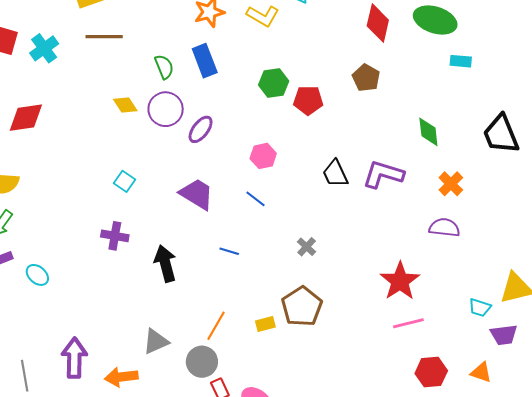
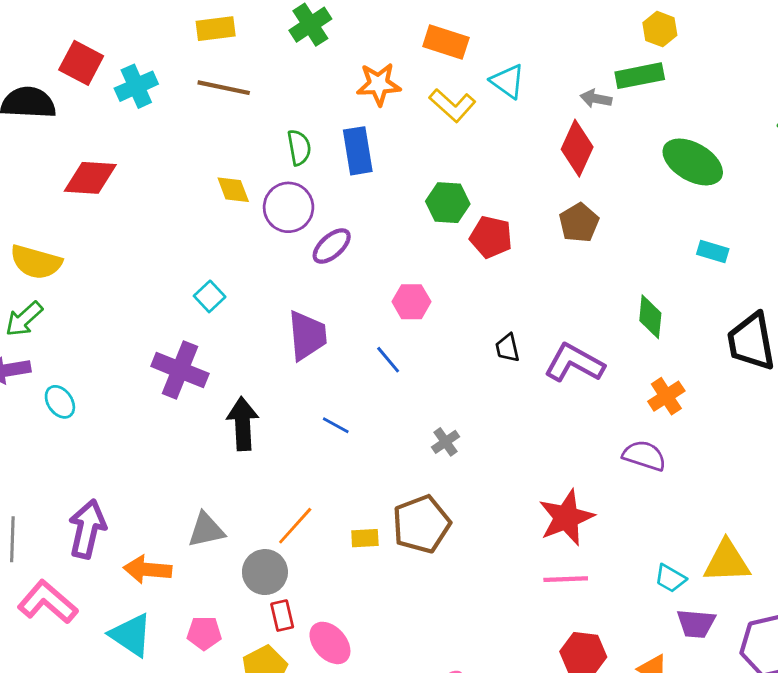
red diamond: (378, 23) -> (577, 148), moved
cyan rectangle: (461, 61) -> (713, 252), moved
black trapezoid: (335, 174) -> (507, 348), size x0.7
purple trapezoid: (197, 194) -> (307, 336), turned 42
purple cross: (115, 236) -> (180, 370), size x1.4

